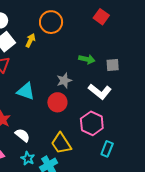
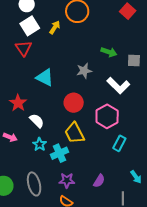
red circle: (57, 102) -> (74, 103), moved

